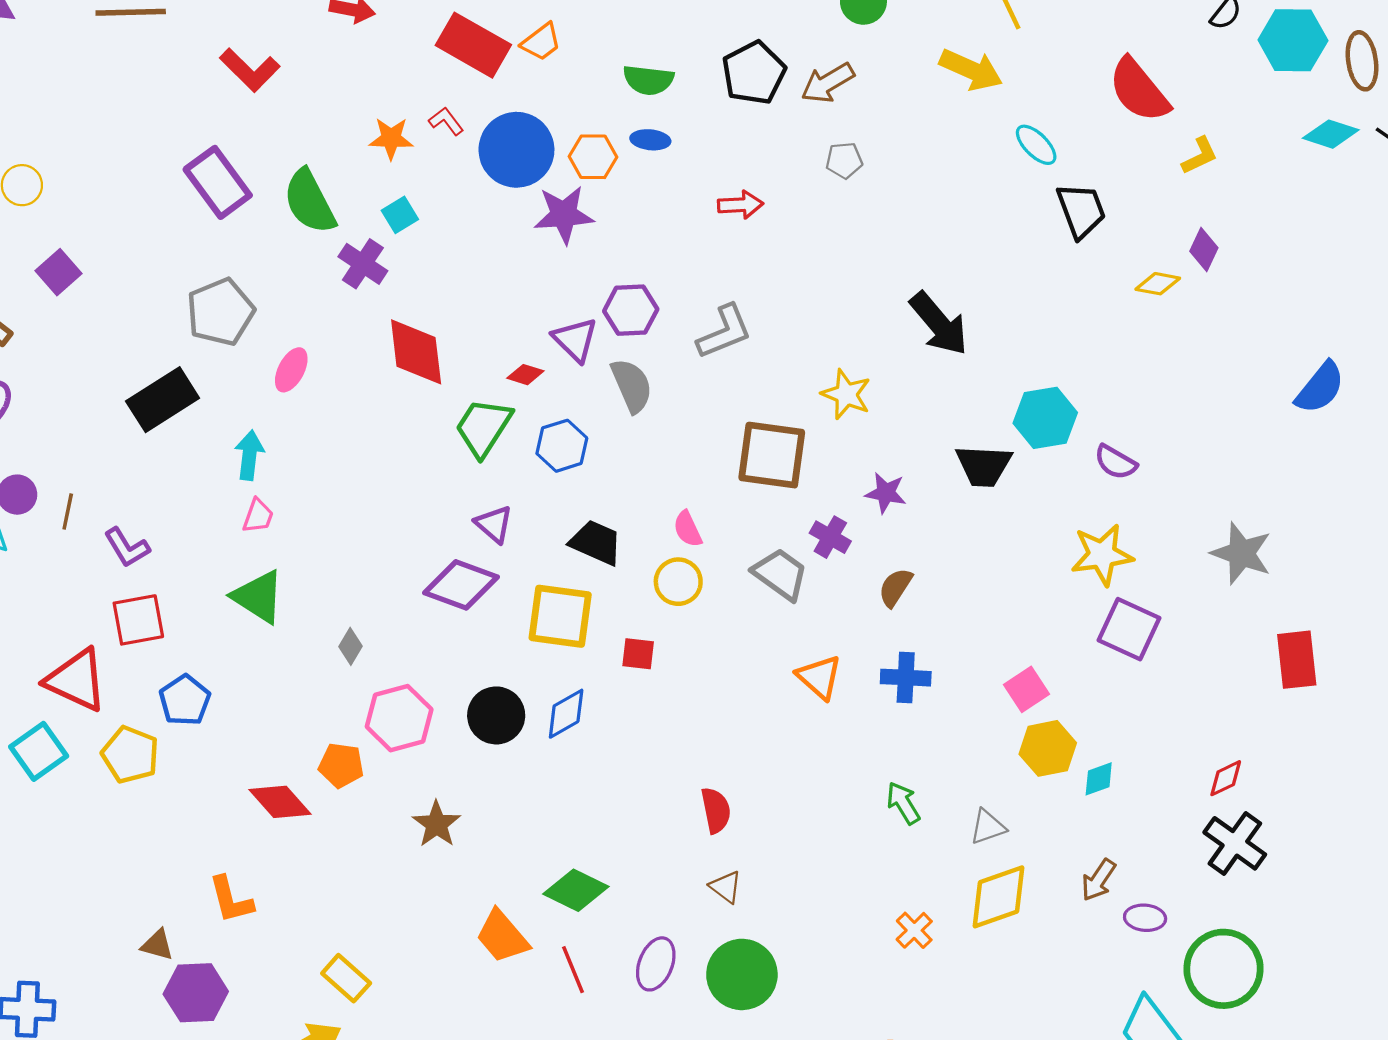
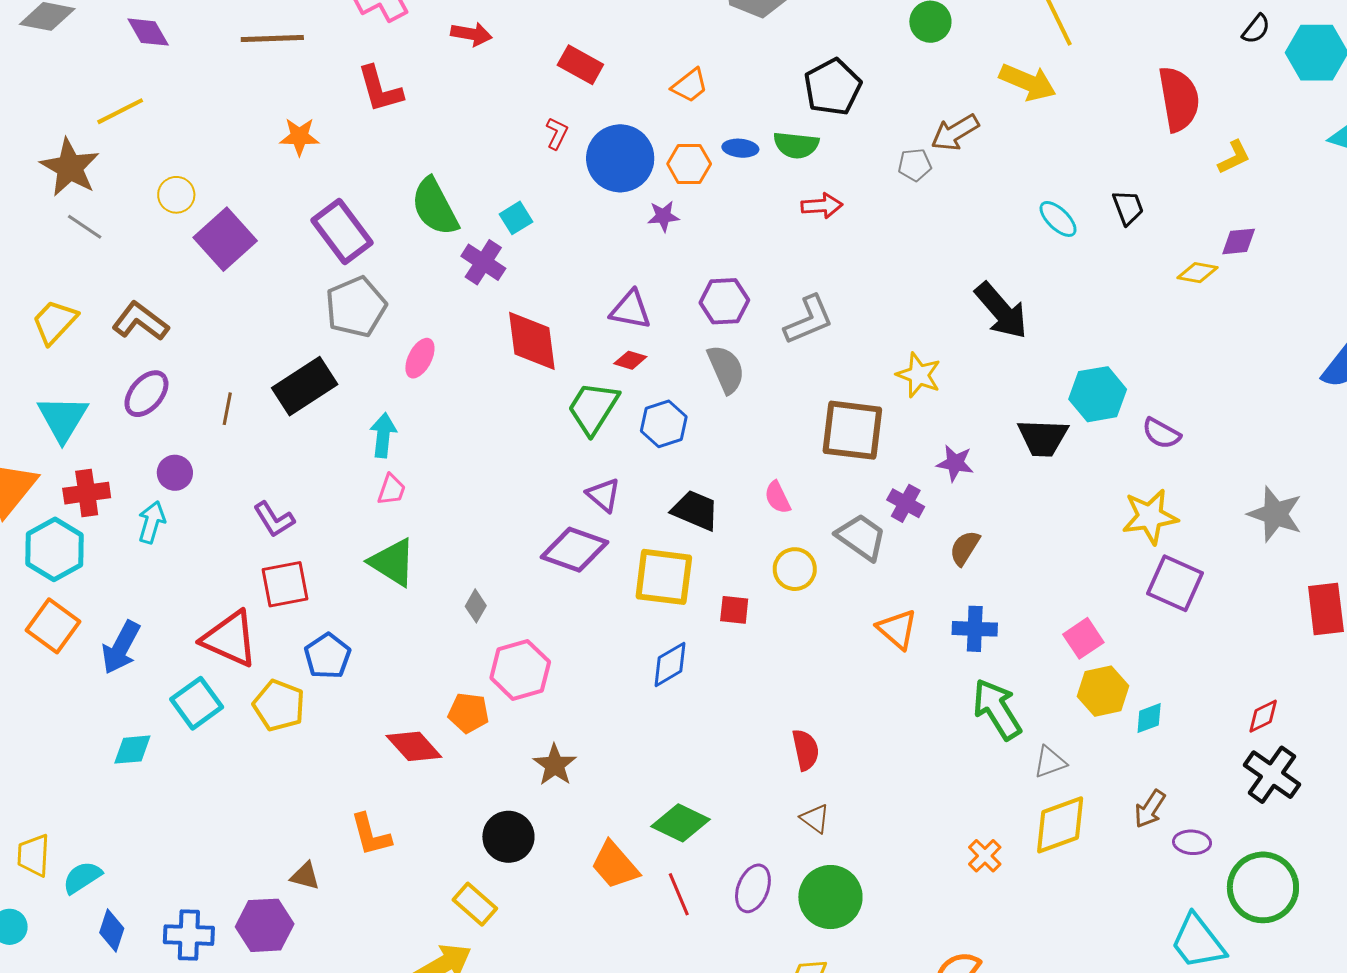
orange trapezoid: (541, 42) -> (690, 85), moved
red rectangle: (473, 45) -> (580, 65), size x0.7
red L-shape: (250, 70) -> (380, 89), turned 30
green semicircle: (648, 80) -> (796, 145), moved
brown arrow: (828, 83) -> (955, 133), moved
red semicircle: (1139, 90) -> (1179, 99), turned -150
red L-shape: (446, 121) -> (557, 133), turned 64
orange star: (391, 138) -> (299, 137), moved
cyan ellipse: (1036, 145) -> (1058, 219), moved
purple rectangle: (218, 182) -> (342, 232), moved
black trapezoid: (1081, 210) -> (1128, 208), size x0.7
purple star: (564, 215) -> (663, 216), size x0.6
purple diamond: (1204, 249) -> (1239, 241), turned 60
purple square: (58, 272) -> (225, 239), moved, size x1.5
purple triangle: (575, 340) -> (631, 310), moved, turned -33
brown line: (68, 511) -> (227, 409), moved
yellow circle: (678, 582) -> (795, 569), moved
black circle: (496, 715) -> (508, 837), moved
green arrow: (903, 803) -> (997, 709), moved, size x1.6
purple hexagon: (196, 993) -> (265, 925), moved

